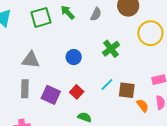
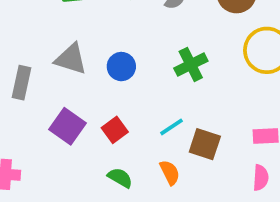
gray triangle: (31, 60) -> (71, 59), moved
gray rectangle: (25, 89) -> (22, 83), moved
orange semicircle: (143, 106) -> (170, 172), moved

